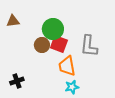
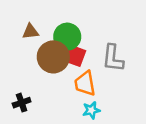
brown triangle: (13, 21) -> (30, 32), moved
brown circle: (42, 45) -> (53, 57), size x1.6

